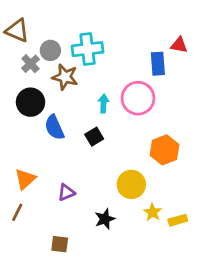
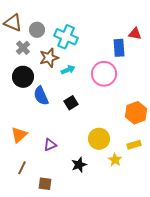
cyan cross: (88, 49) -> (66, 37), turned 30
gray circle: (50, 50) -> (37, 30), moved
brown star: (65, 77) -> (49, 58), turned -30
cyan arrow: (103, 103) -> (68, 70), moved, turned 64
orange hexagon: (165, 150) -> (136, 113), moved
brown line: (17, 212) -> (22, 168), moved
yellow rectangle: (178, 220) -> (134, 145), moved

